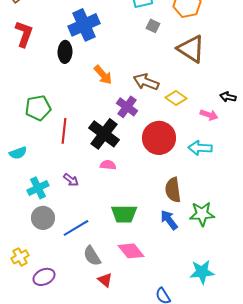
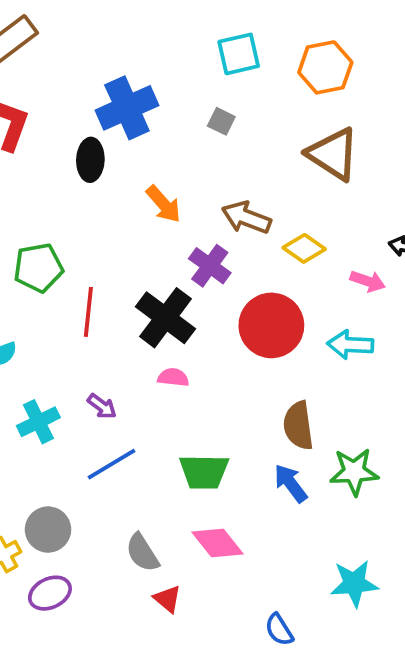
gray square: (153, 26) -> (221, 121), moved
gray circle: (43, 218) -> (48, 530), moved
blue line: (76, 228) -> (112, 464), moved

